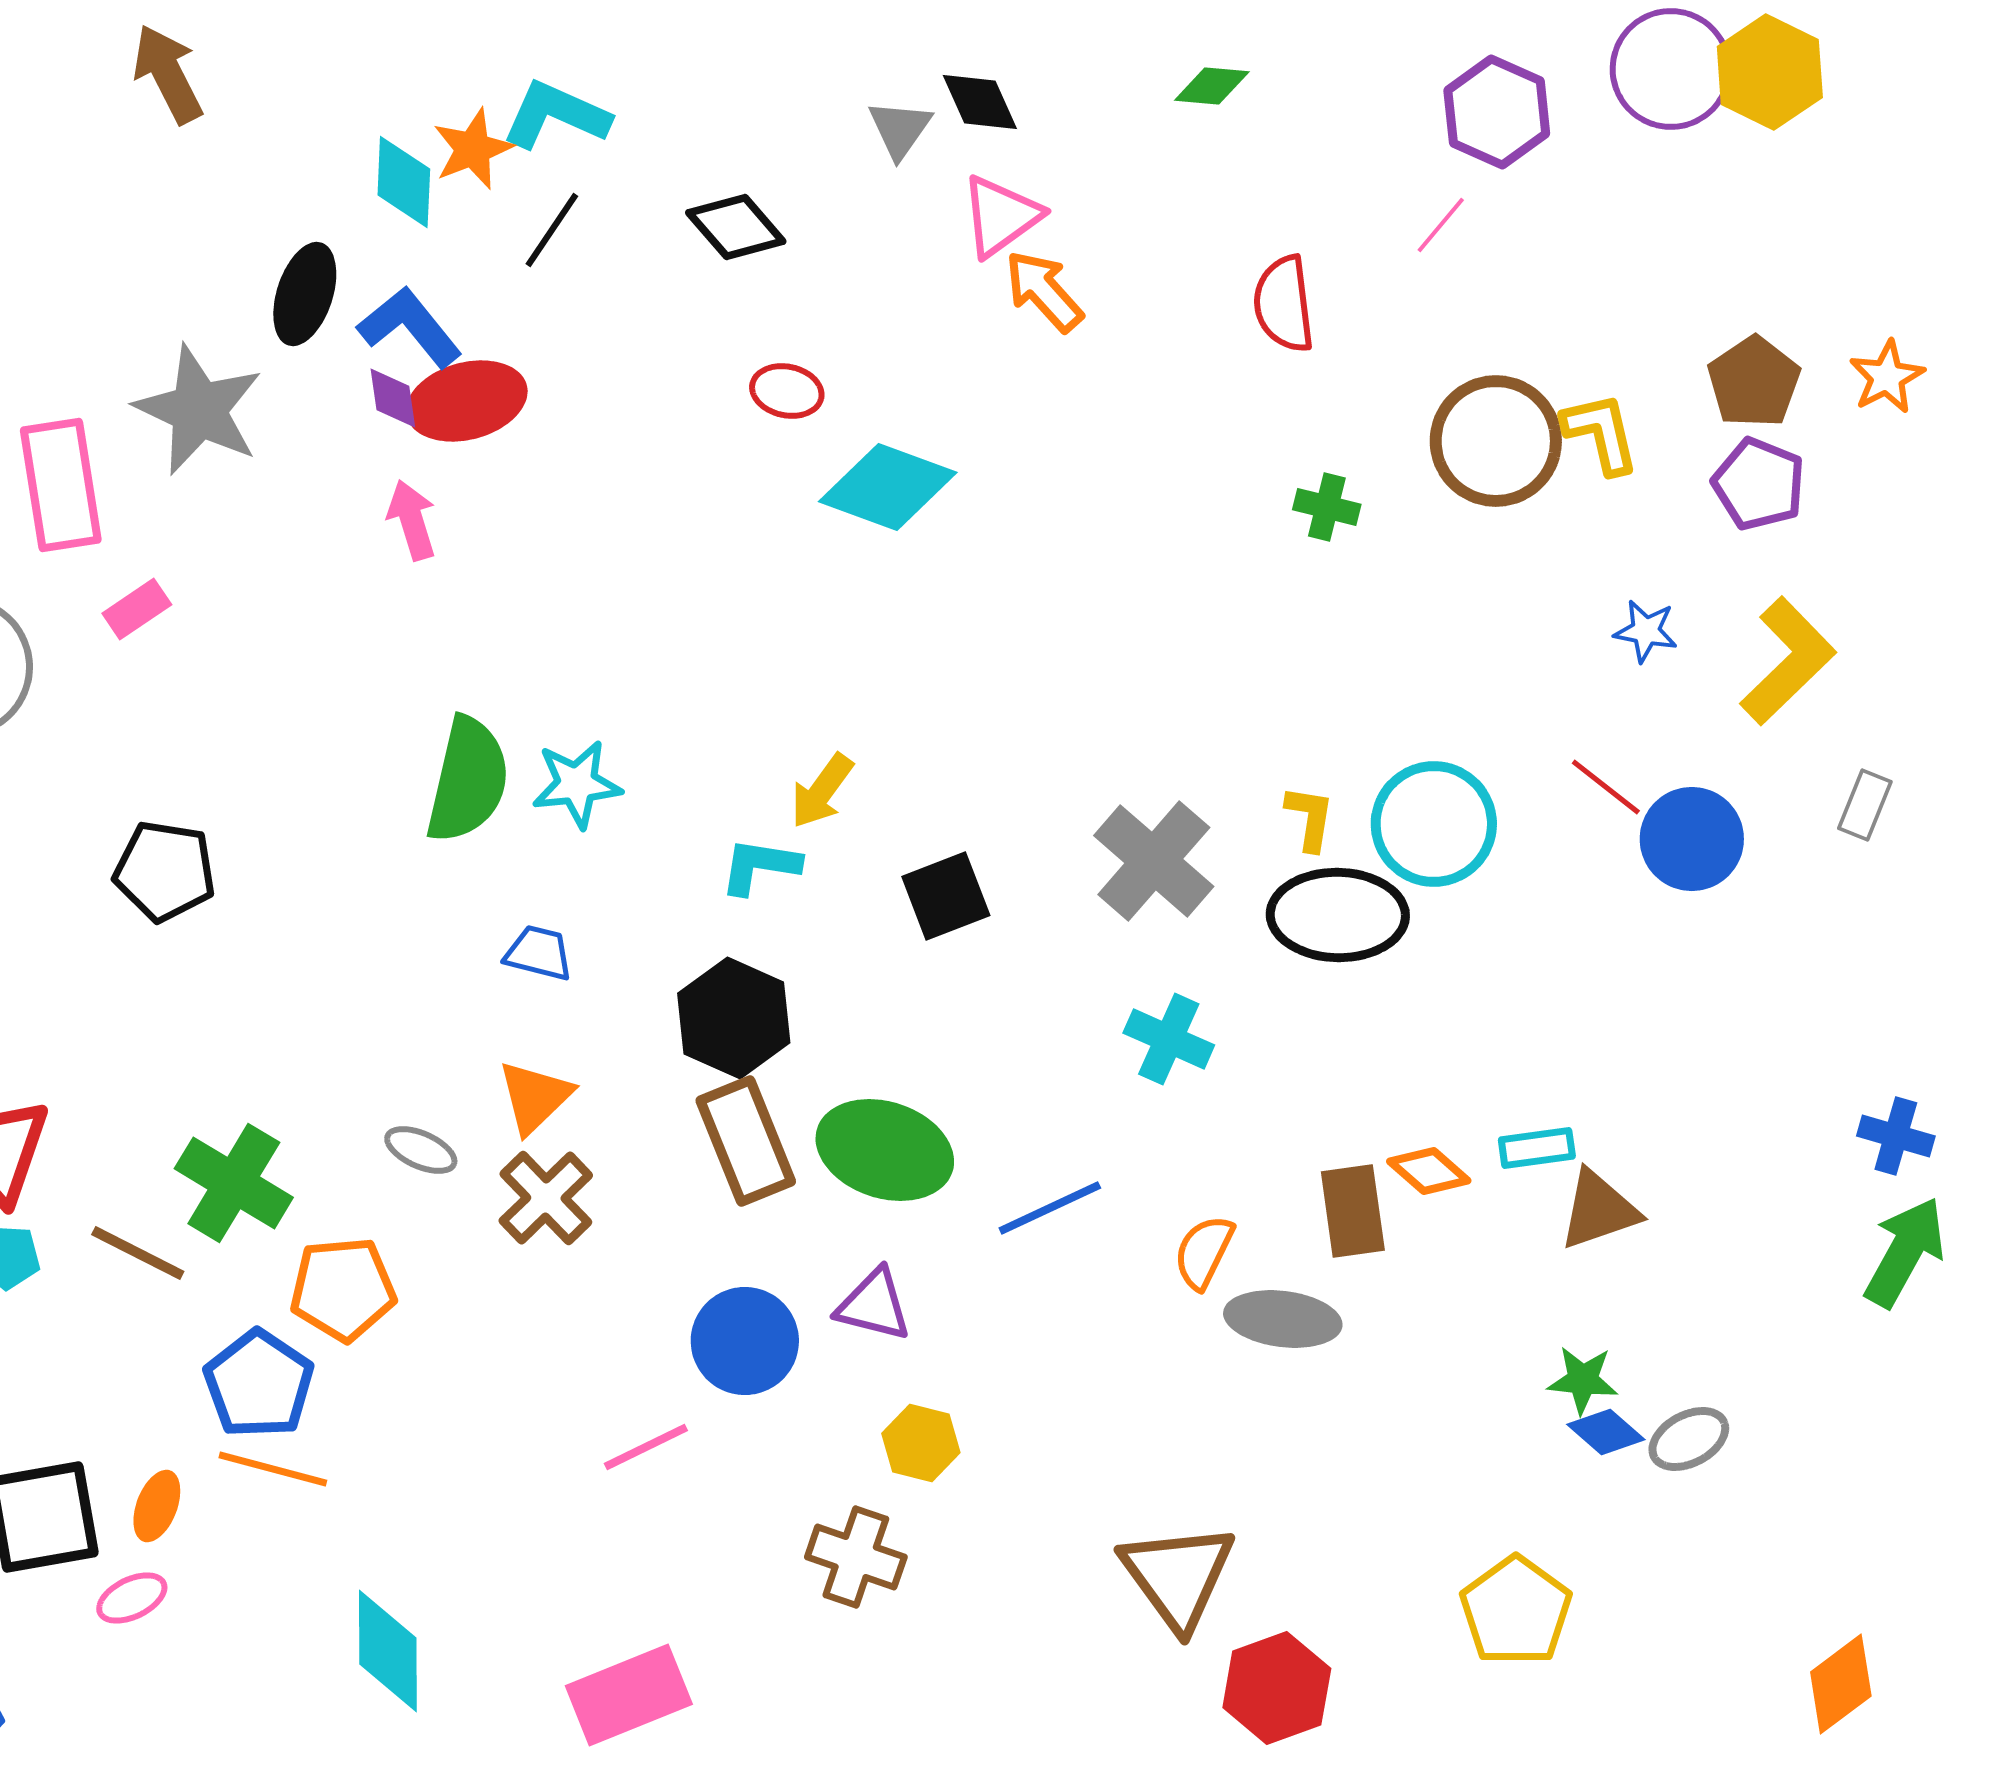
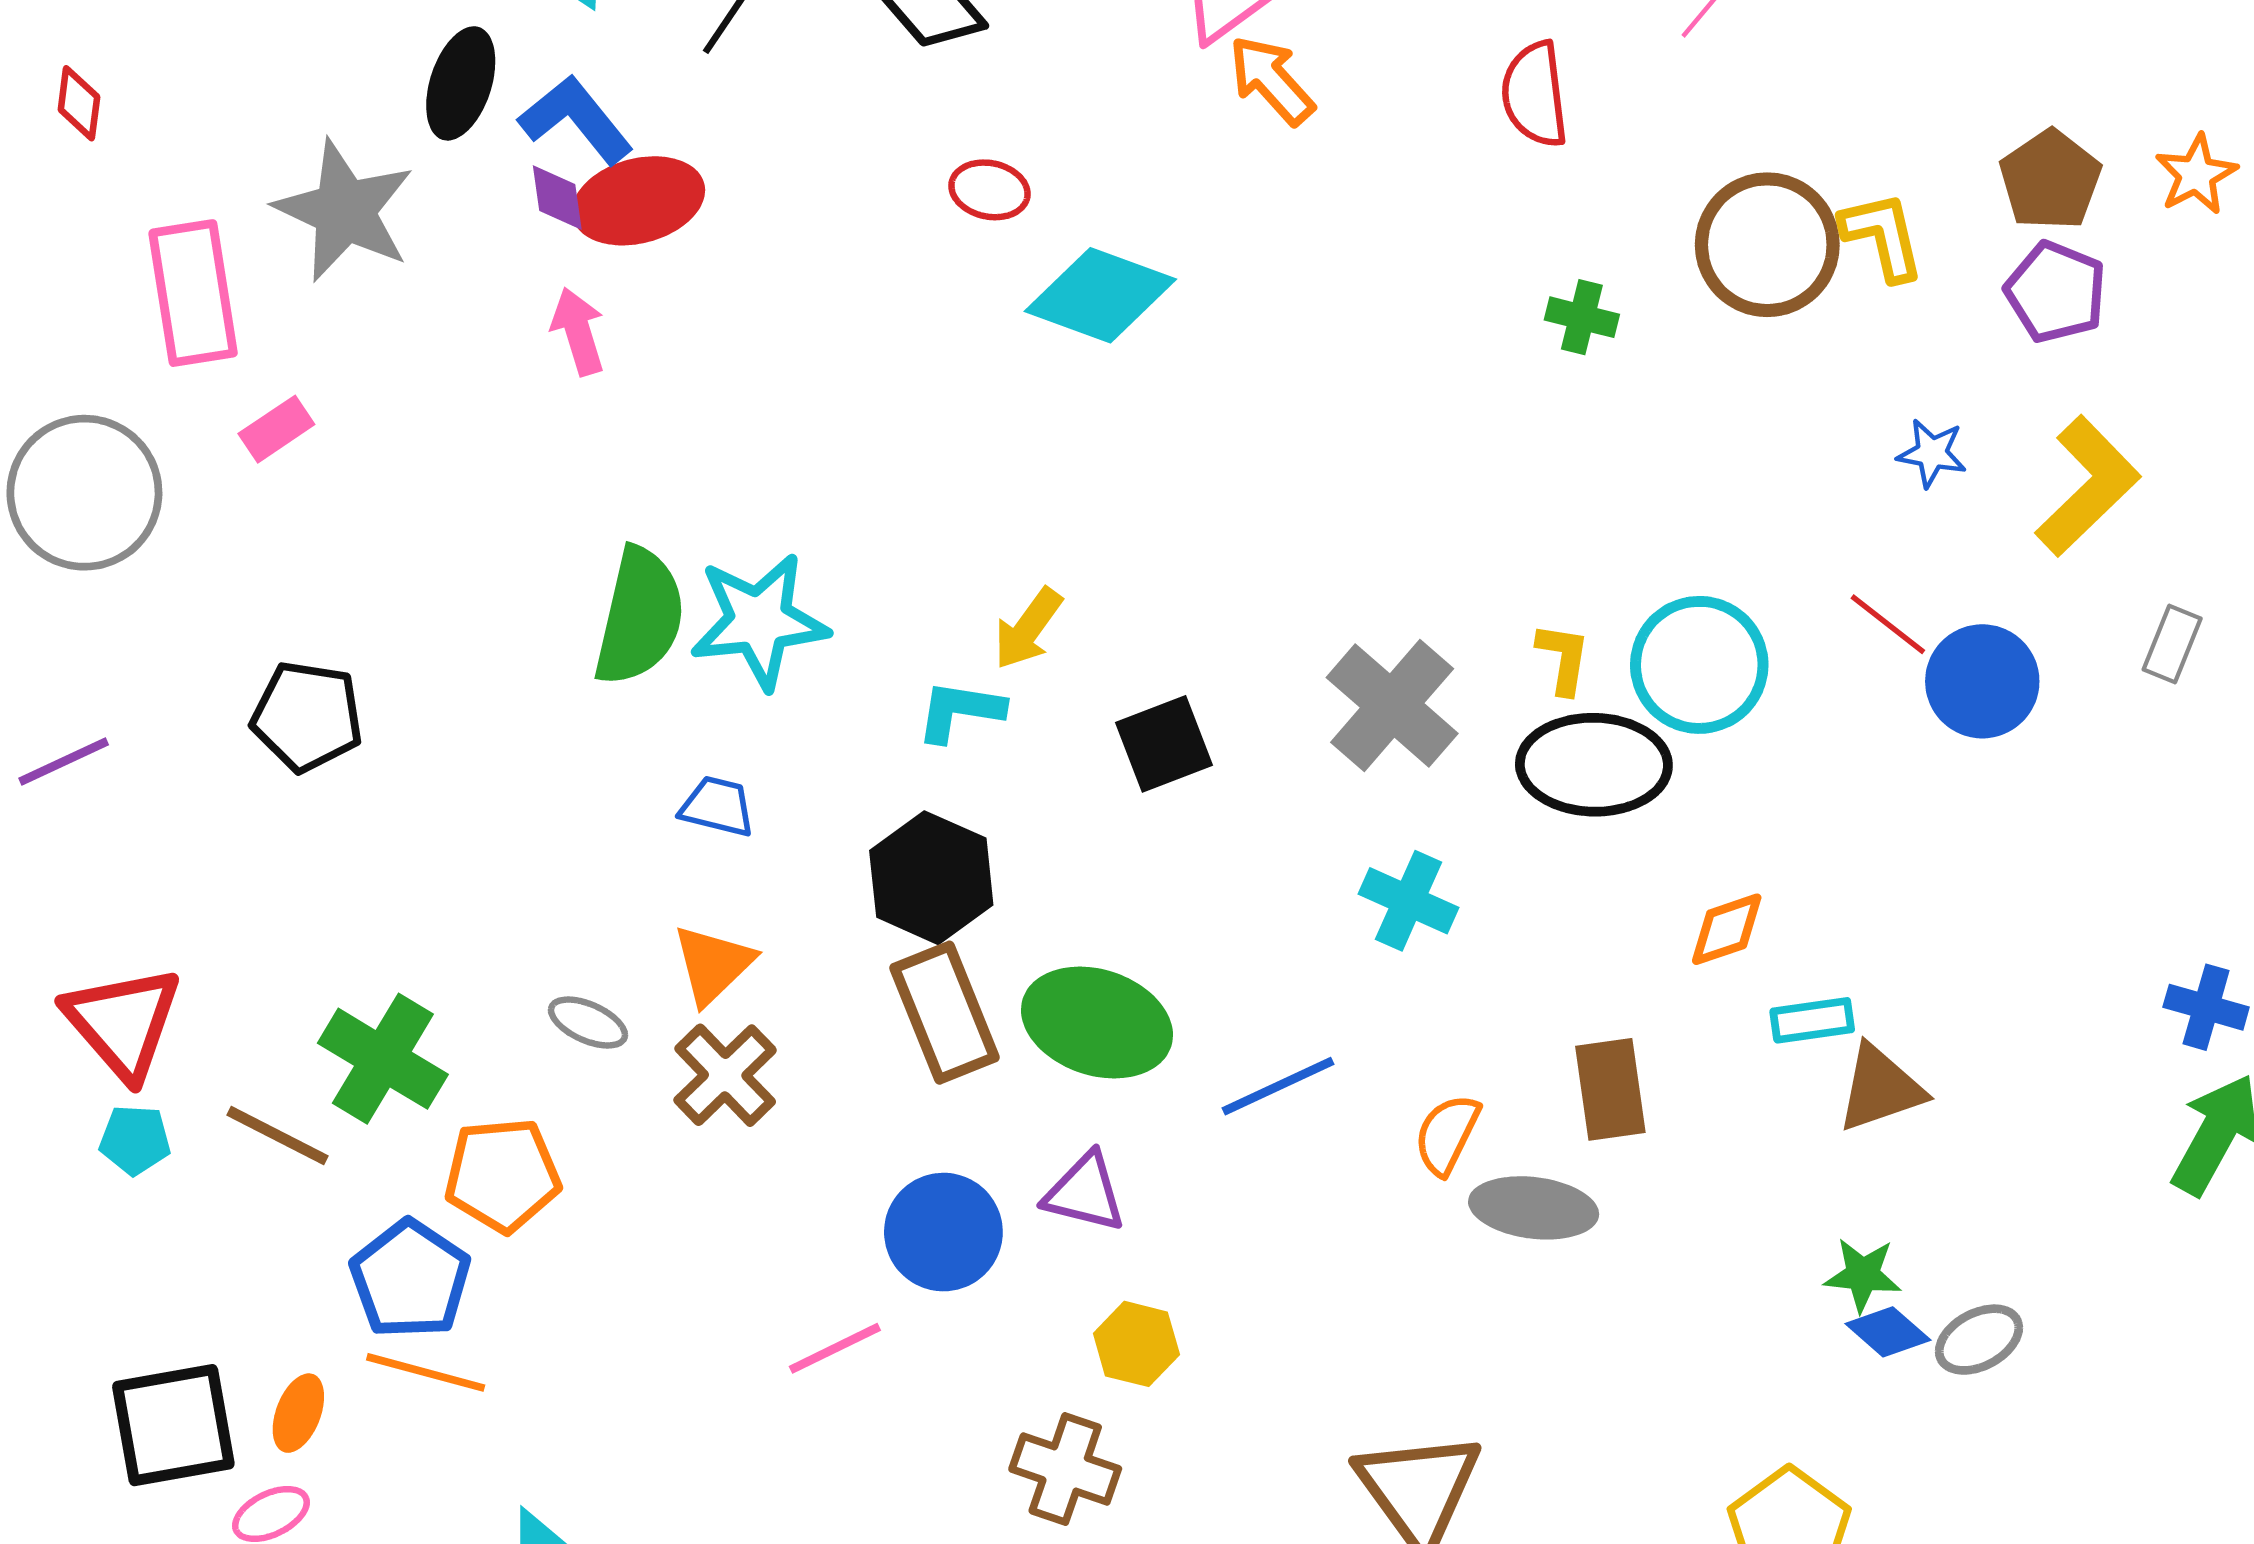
cyan star: (577, 784) -> (759, 621), size x1.4
orange diamond: (1429, 1171) -> (1727, 929), moved, turned -60

